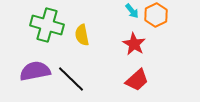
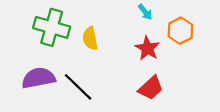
orange hexagon: (156, 15) -> (180, 31), moved

